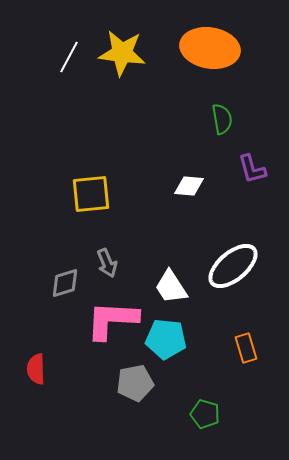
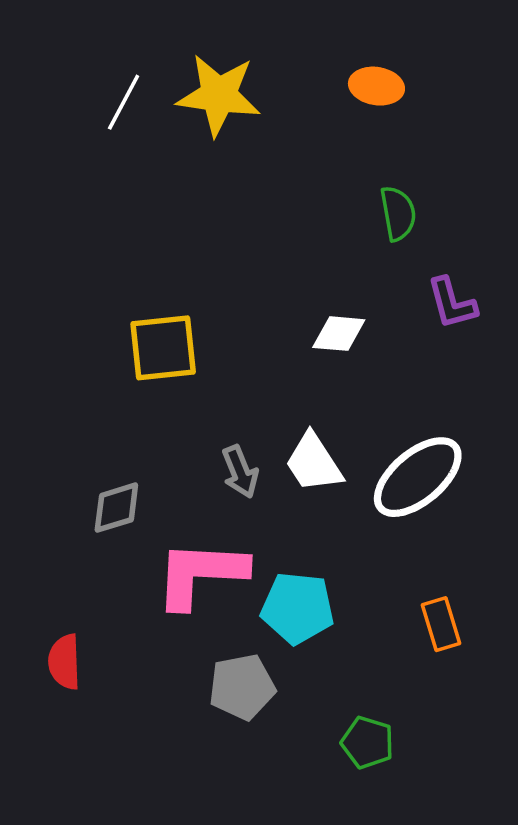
orange ellipse: (210, 48) -> (376, 86), size x0.5
gray arrow: (107, 263) -> (240, 472), moved
white trapezoid: (171, 287) -> (314, 463), moved

